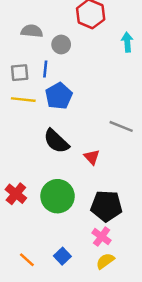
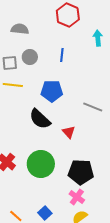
gray circle: (61, 44) -> (30, 57), moved
blue line: (45, 69) -> (62, 55), moved
blue pentagon: (59, 96) -> (52, 91), moved, turned 30

